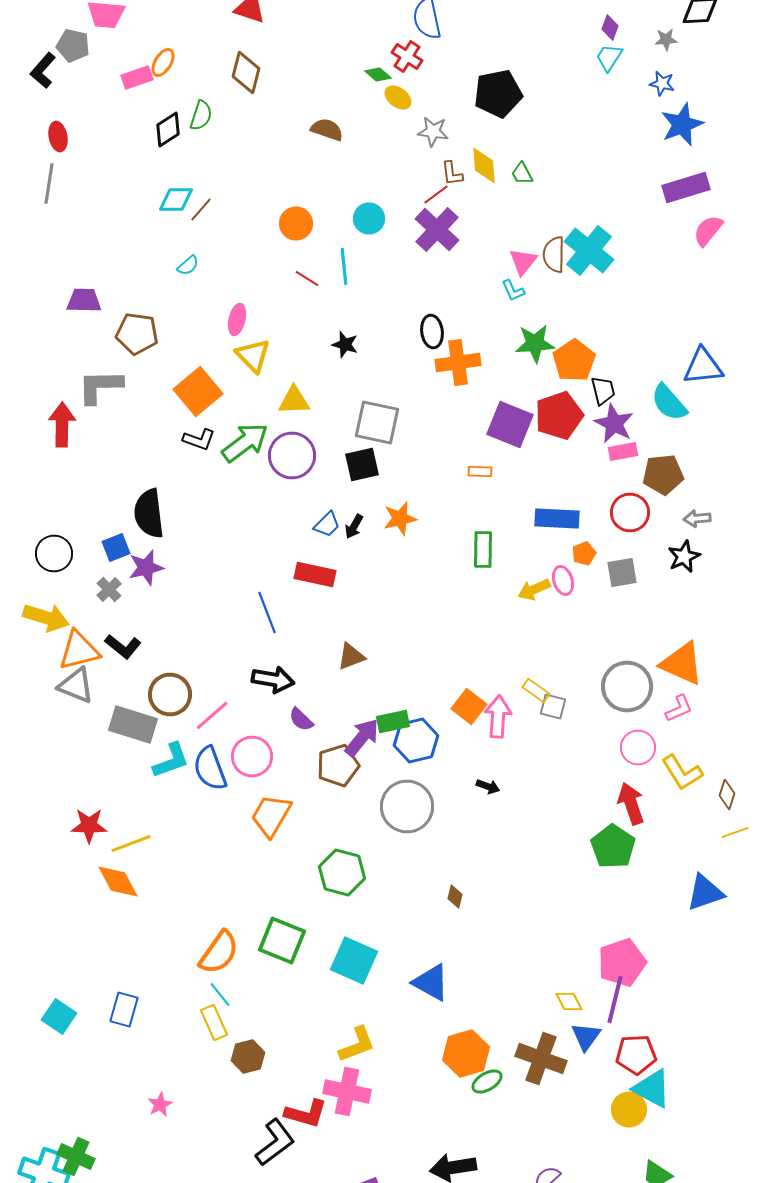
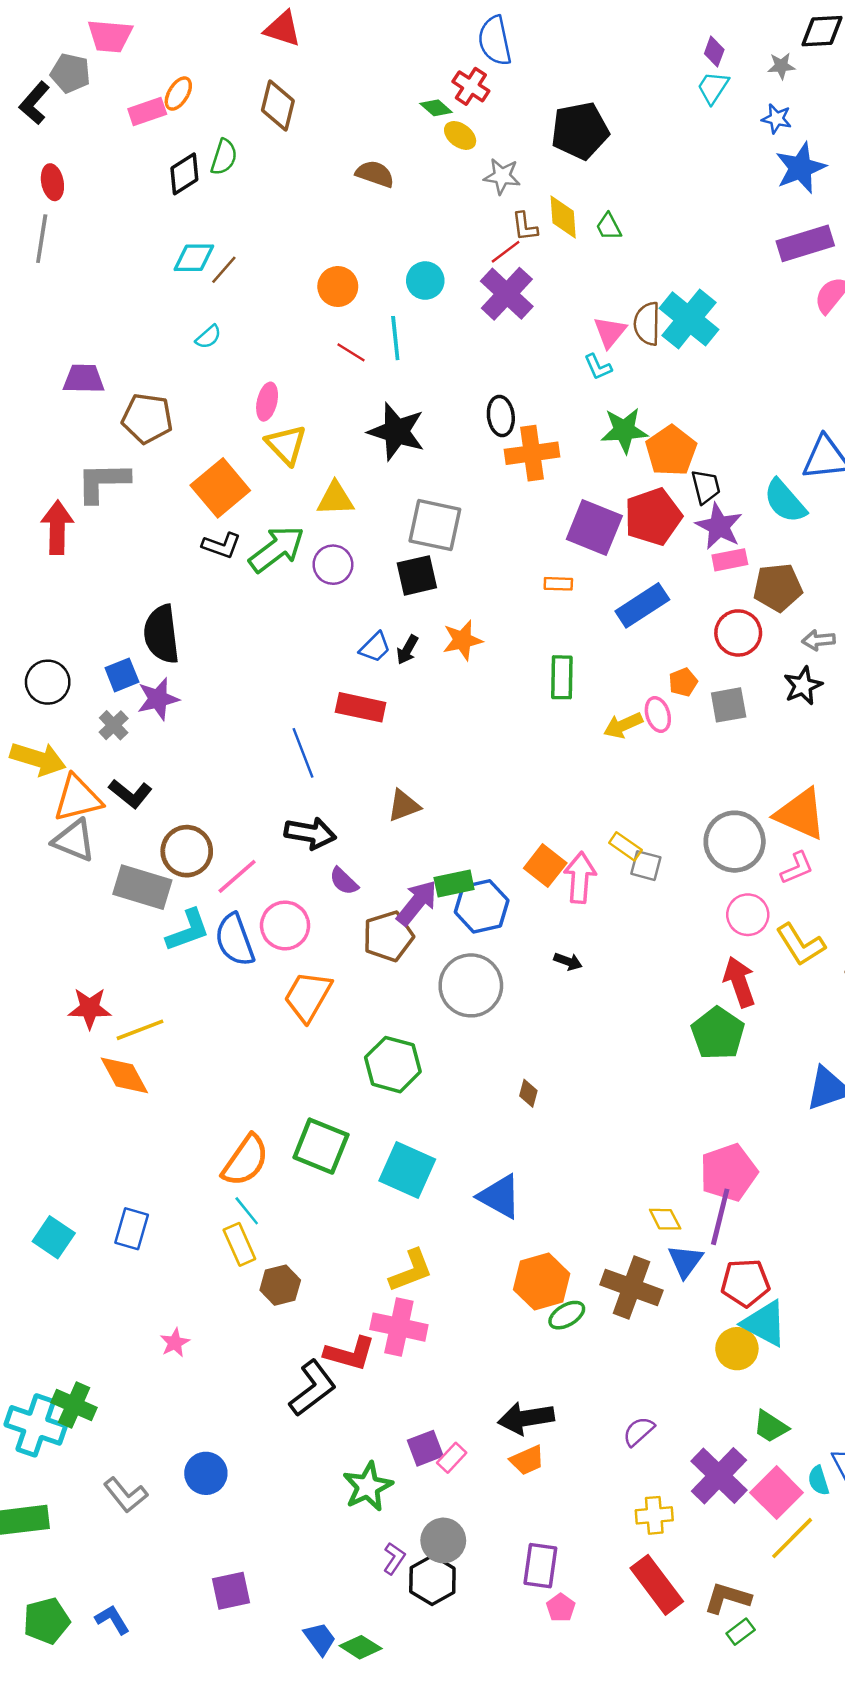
black star: (345, 344) -> (397, 432), size x1.8
purple circle: (292, 456) -> (333, 565), size x0.7
blue rectangle: (557, 518) -> (642, 605), moved, turned -36

